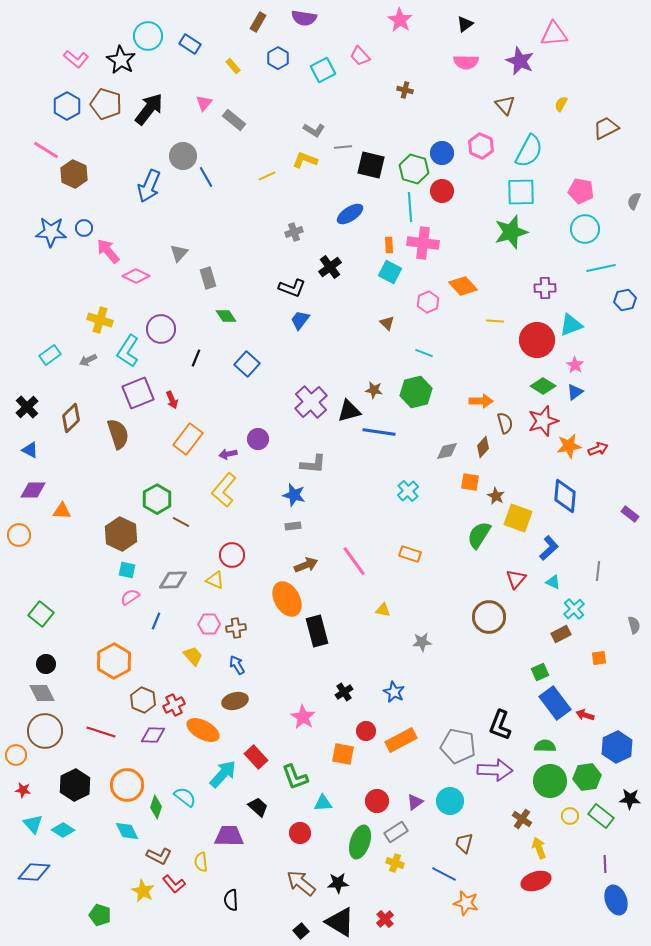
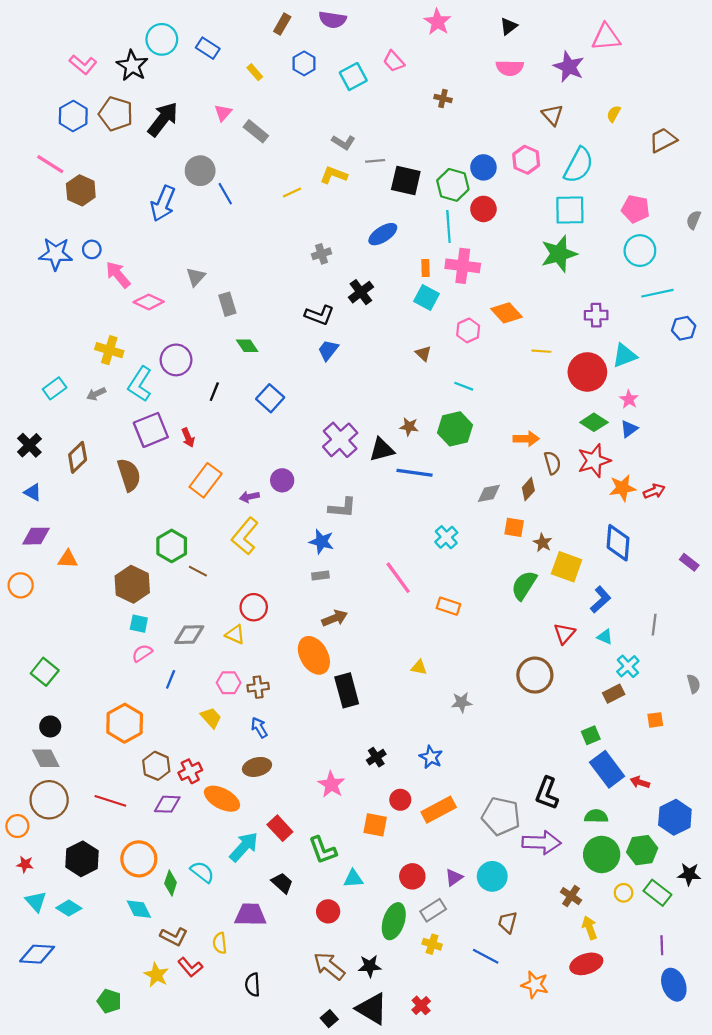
pink line: (354, 561) -> (398, 578), moved
orange star: (466, 903) -> (535, 985), moved

